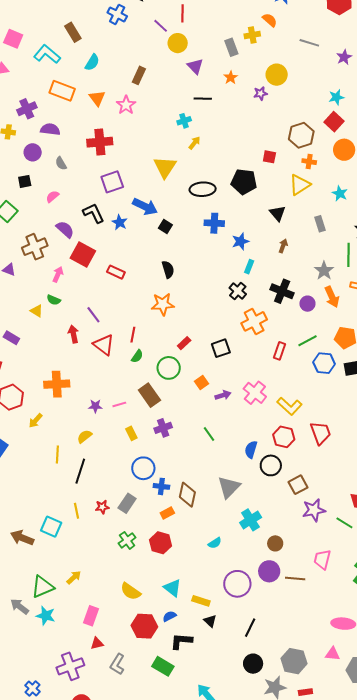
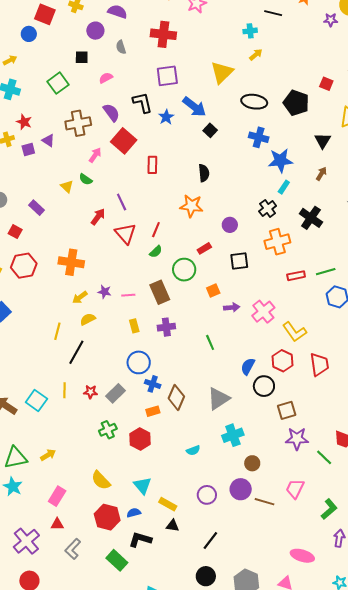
blue star: (240, 241) -> (280, 161), size x1.4
red rectangle: (116, 272) -> (152, 165), turned 54
purple circle: (307, 304) -> (230, 225), moved
red arrow: (73, 334) -> (98, 217), turned 36
red rectangle: (279, 351) -> (296, 276), turned 48
yellow arrow: (36, 421) -> (80, 297), moved
purple circle: (237, 584) -> (207, 495), size x0.7
black triangle: (210, 621) -> (173, 526), turned -48
purple cross: (70, 666) -> (26, 541), turned -32

